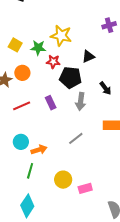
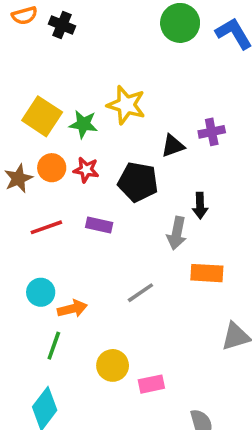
purple cross: (109, 25) -> (212, 132), moved
yellow square: (15, 45) -> (42, 116), size x1.5
red star: (53, 62) -> (86, 170), moved
black arrow: (106, 88) -> (200, 206), turned 32
gray arrow: (81, 101) -> (177, 233), moved
purple rectangle: (51, 103) -> (99, 225), turned -56

